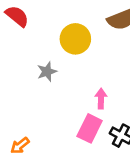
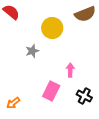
pink rectangle: (90, 128) -> (51, 91), moved

